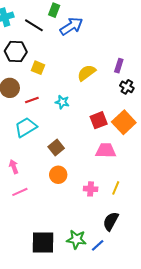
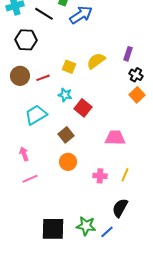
yellow square: (38, 68) -> (69, 67), moved
red line: (32, 100) -> (43, 78), moved
cyan star: (62, 102) -> (65, 95), moved
red square: (99, 120) -> (83, 108), moved, turned -30
orange square: (124, 122) -> (137, 95), moved, size x0.7

